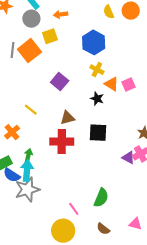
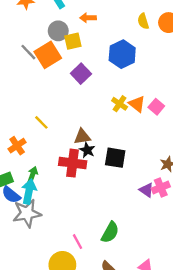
gray circle: (31, 19) -> (58, 31), moved
gray line: (12, 50) -> (28, 52), turned -56
yellow cross: (97, 70) -> (120, 104), moved
purple square: (60, 81) -> (81, 74), moved
pink square: (129, 85) -> (156, 107), turned -32
black star: (97, 99) -> (87, 150), moved

